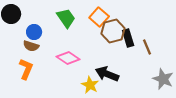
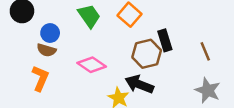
brown hexagon: (113, 31) -> (147, 54), moved
brown line: (147, 47) -> (205, 51), moved

